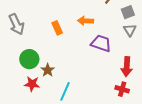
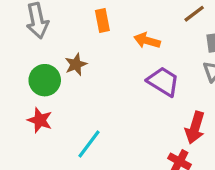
orange rectangle: (57, 28) -> (102, 20), moved
brown star: (48, 70) -> (76, 64), moved

